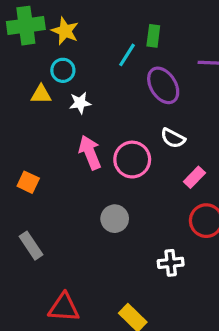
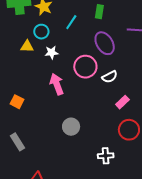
cyan line: (127, 55) -> (71, 22), moved
white semicircle: (173, 138) -> (110, 77), turned -56
pink circle: (132, 160) -> (85, 67), moved

